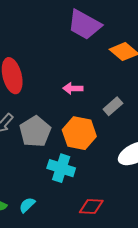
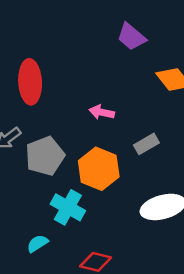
purple trapezoid: (84, 25) -> (131, 37), size x0.7
cyan semicircle: (27, 205) -> (37, 244), moved

